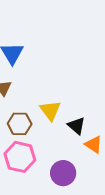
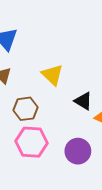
yellow triangle: (50, 110) -> (52, 75), moved

